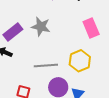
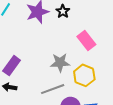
gray star: (41, 27) -> (60, 63), moved

